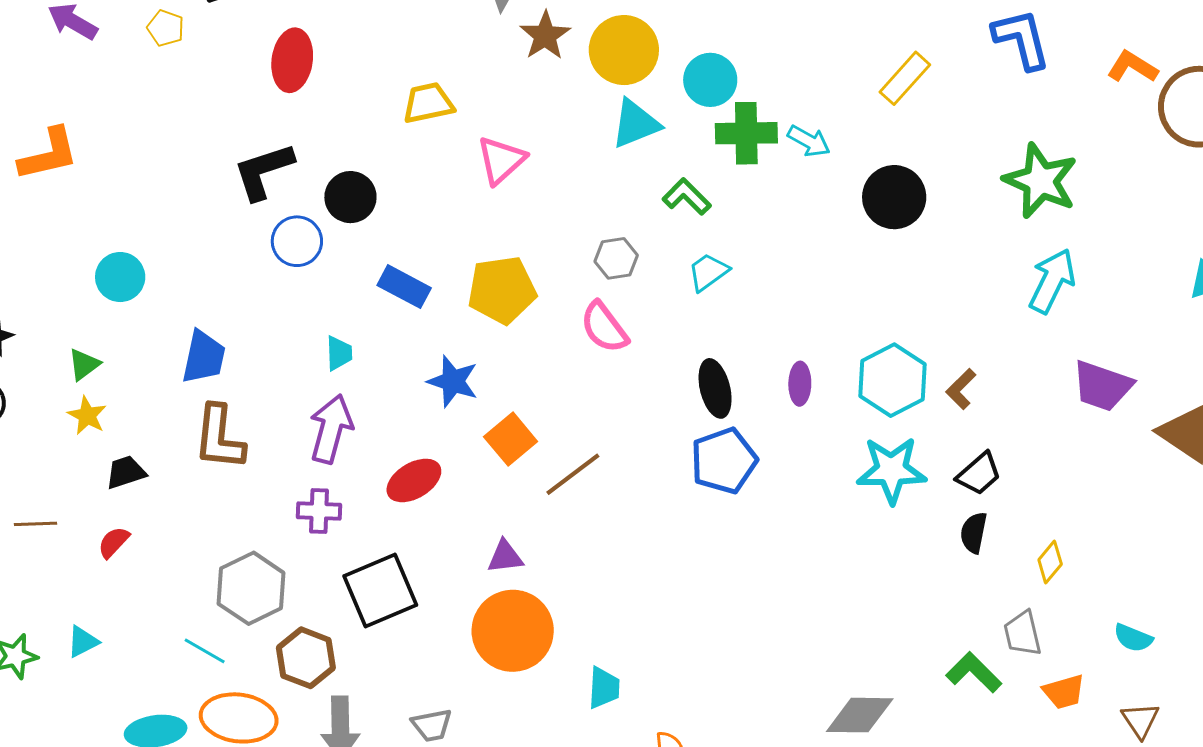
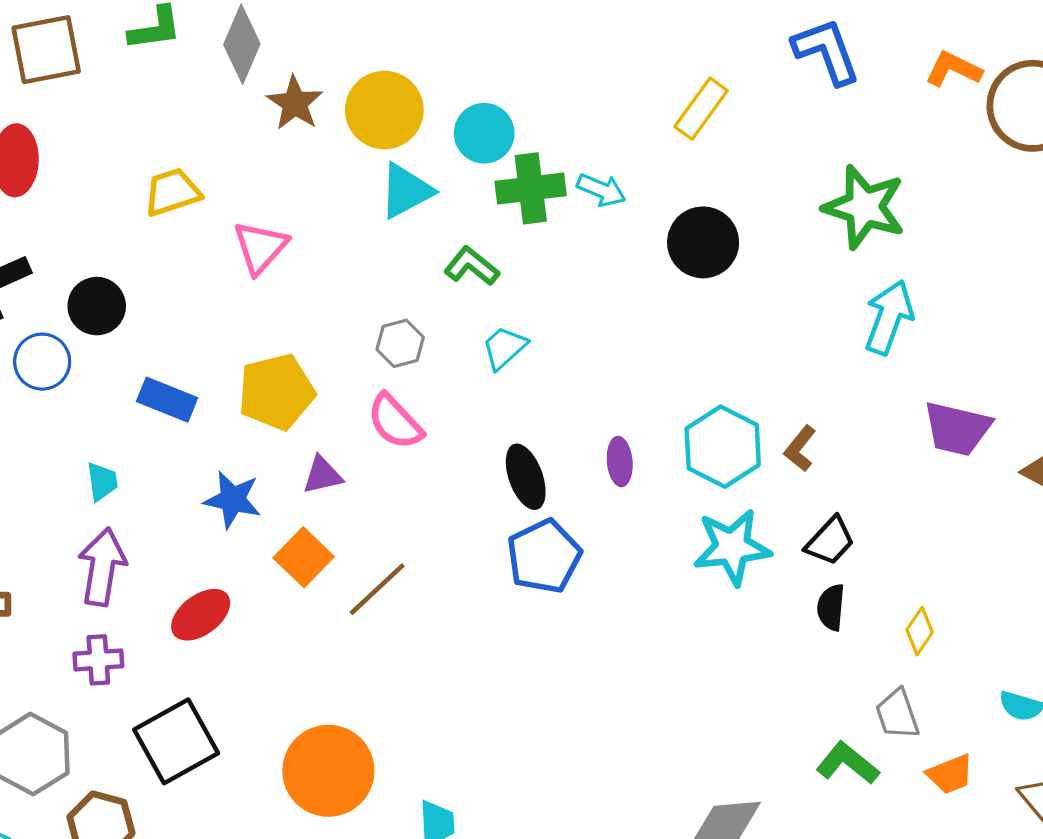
purple triangle: (505, 557) -> (323, 475), moved

